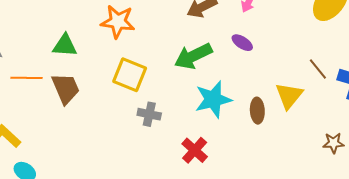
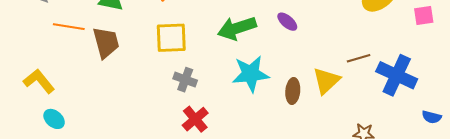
brown line: (318, 69) -> (359, 58), turned -75
yellow square: (130, 75) -> (171, 38), turned -32
red cross: (195, 150) -> (195, 119), moved

